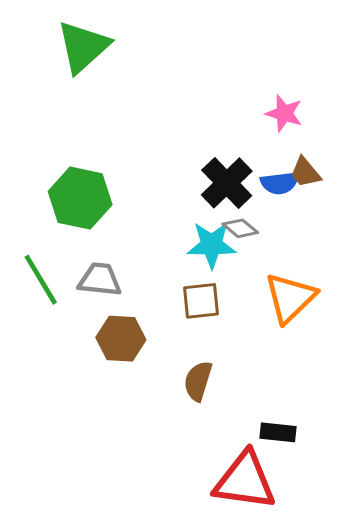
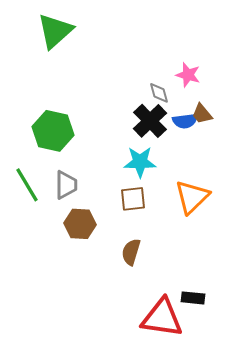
gray diamond: (240, 228) -> (159, 93), moved, turned 35
gray trapezoid: (100, 280) -> (66, 185), turned 84
black rectangle: (278, 432) -> (193, 298), moved

